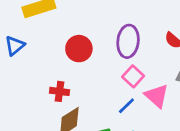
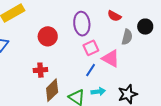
pink square: (133, 76) -> (91, 48), turned 35

